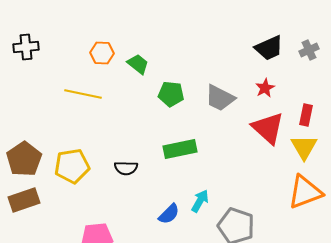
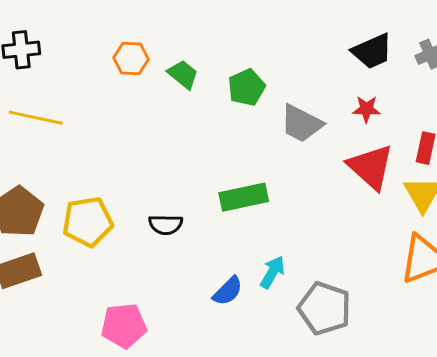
red star: (265, 88) -> (366, 109), turned 30
yellow line: (83, 94) -> (36, 118), moved
green pentagon: (171, 94) -> (247, 87), moved, turned -30

